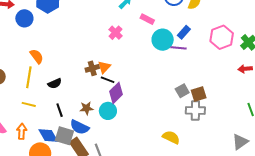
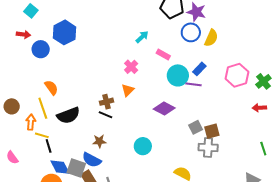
orange triangle: (104, 67) -> (128, 90), moved
yellow line: (29, 77) -> (43, 108), turned -30
black line: (108, 80) -> (105, 115), moved
black semicircle: (55, 84) -> (68, 115), size x1.6
purple diamond: (116, 93) -> (164, 109), moved, turned 70
black line: (60, 110) -> (49, 146), moved
cyan circle: (108, 111) -> (143, 146), moved
orange arrow: (22, 131) -> (31, 122), moved

